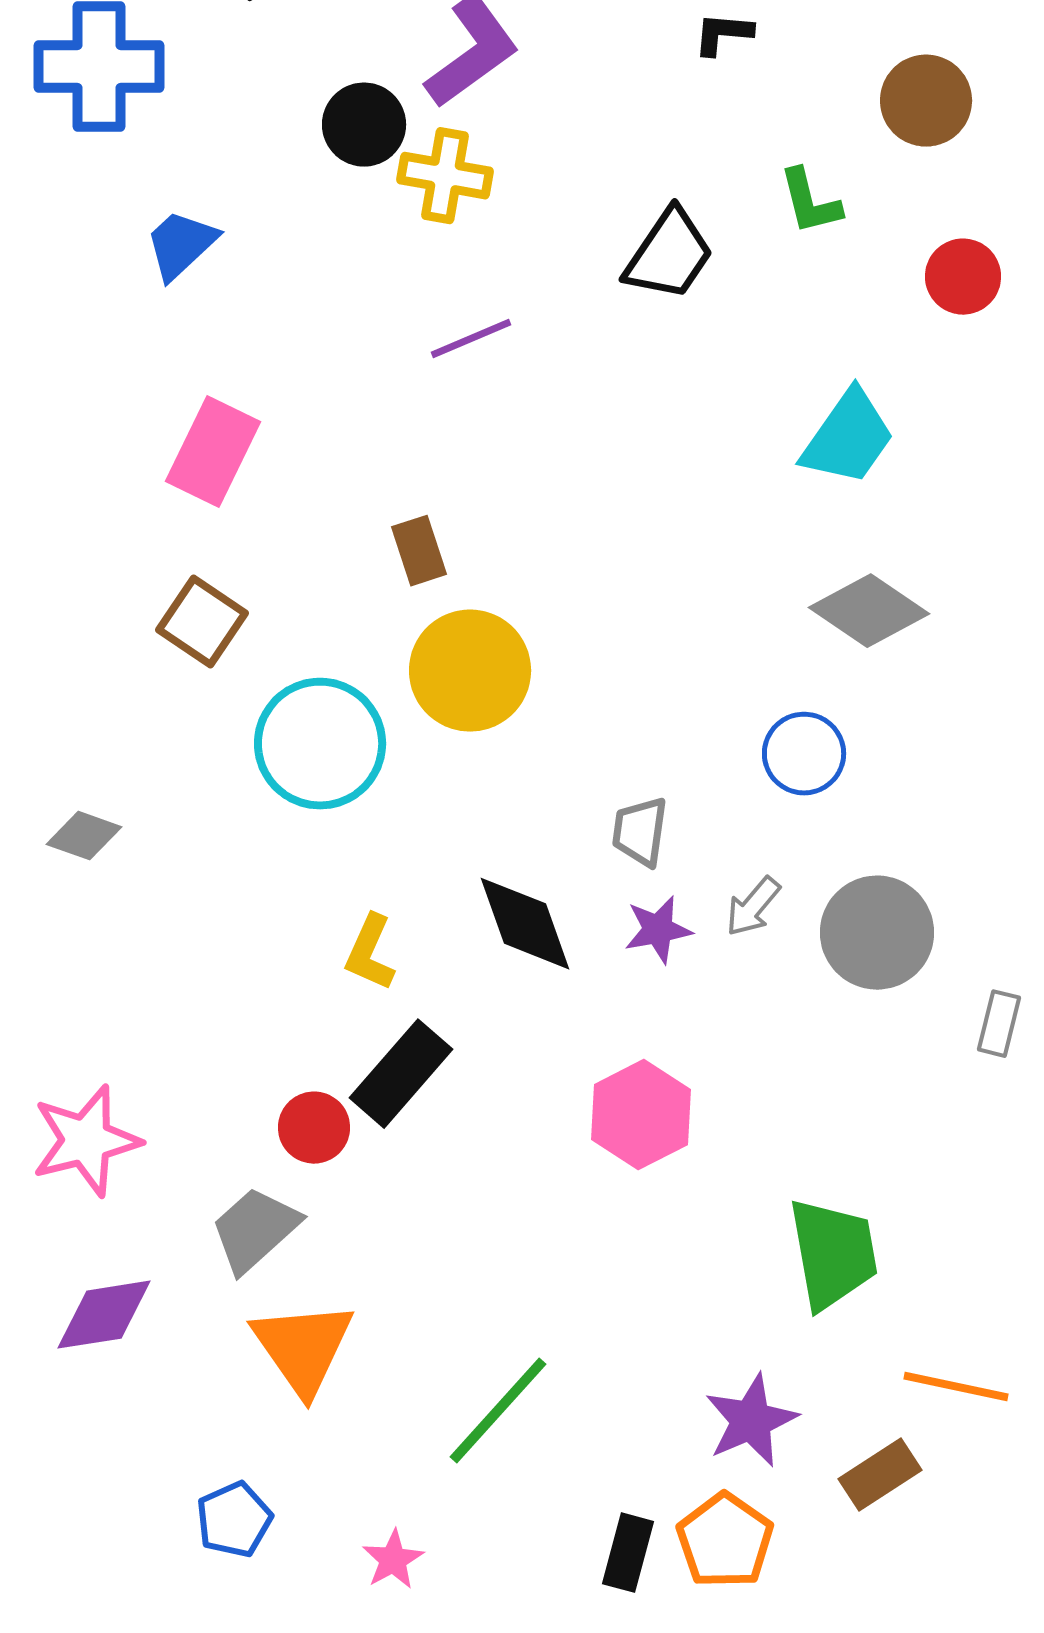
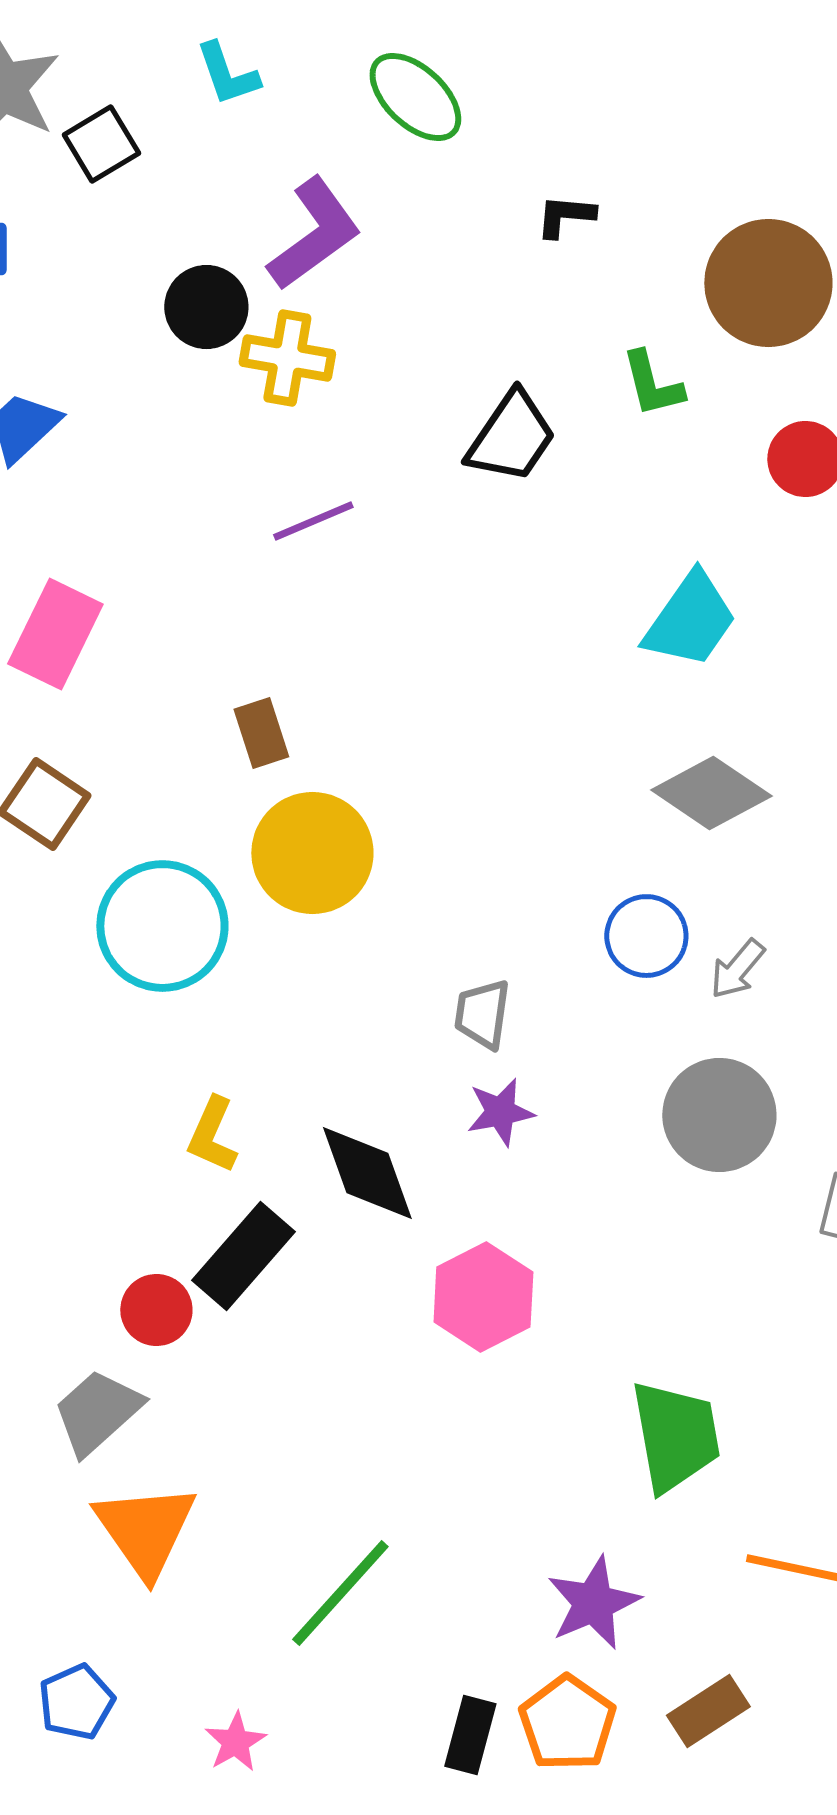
brown circle: (926, 101) -> (768, 283), size x1.4
gray arrow: (753, 907) -> (737, 969), moved
black diamond: (525, 924) -> (367, 1173), moved
brown rectangle: (880, 1475) -> (708, 1711), moved

